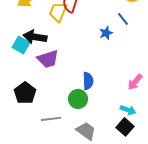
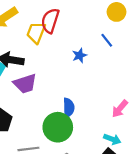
blue star: (106, 33) -> (80, 55), moved
green circle: (78, 99) -> (58, 127), size x1.4

